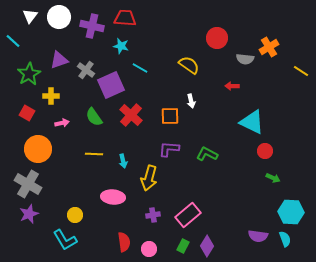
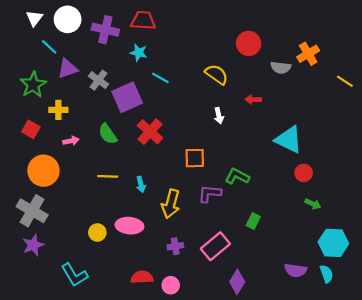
cyan line: (13, 41) -> (49, 47), moved
red arrow: (232, 86) -> (253, 100), moved
orange square: (170, 116) -> (195, 158), moved
purple L-shape: (169, 149) -> (210, 194), moved
yellow circle: (75, 215) -> (97, 233), moved
red semicircle: (124, 242) -> (142, 277), turned -84
green rectangle: (183, 246) -> (253, 221), moved

